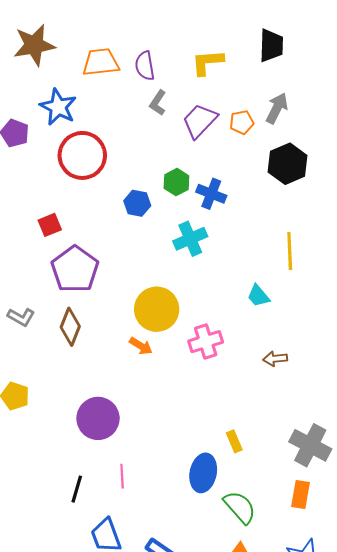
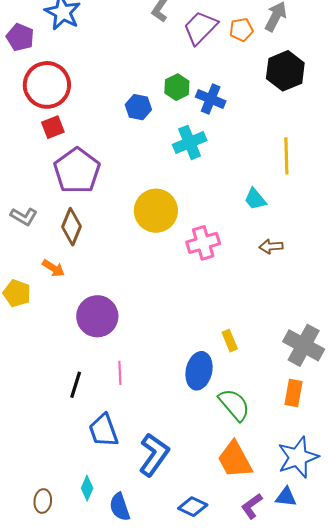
red circle: (82, 155) -> (47, 85), moved
orange arrow: (141, 346) -> (53, 268), moved
brown arrow: (275, 359) -> (271, 246), moved

